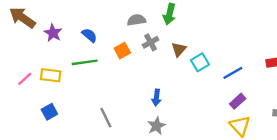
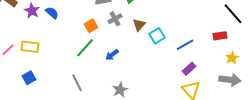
blue semicircle: (89, 35) -> (52, 13), moved
green line: (85, 62) -> (85, 48), moved, turned -40
blue arrow: (156, 98) -> (112, 55), moved, turned 48

